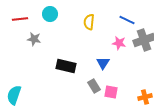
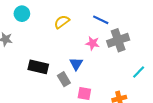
yellow semicircle: (89, 22) -> (62, 22), turned 49
gray rectangle: (94, 86) -> (64, 79), moved

